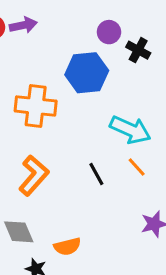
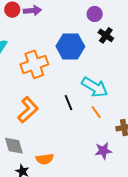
purple circle: (109, 32) -> (95, 14), moved
orange cross: (36, 106) -> (34, 64), turned -32
black line: (96, 174) -> (69, 103), moved

